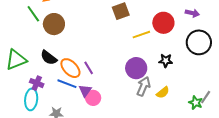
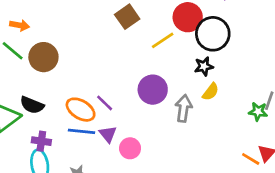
black circle: (199, 42) -> (213, 34), moved
black semicircle: (49, 58) -> (32, 105), moved
purple circle: (136, 68) -> (153, 90), moved
yellow semicircle: (163, 92) -> (211, 92), moved
pink circle: (93, 98) -> (130, 148), moved

